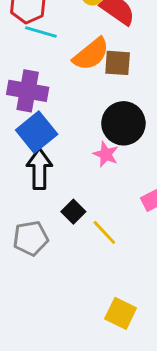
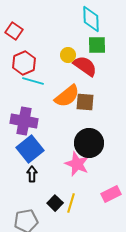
pink star: (106, 154) -> (77, 164), size x1.4
black arrow: (39, 169) -> (32, 174), size x0.6
yellow line: (104, 232) -> (71, 203), moved, turned 60

